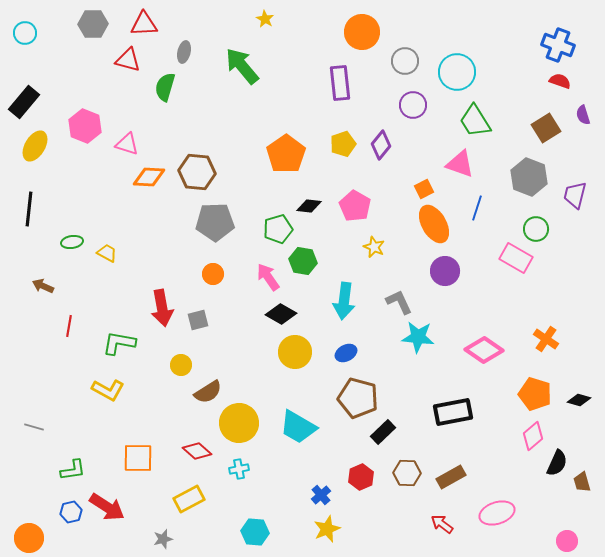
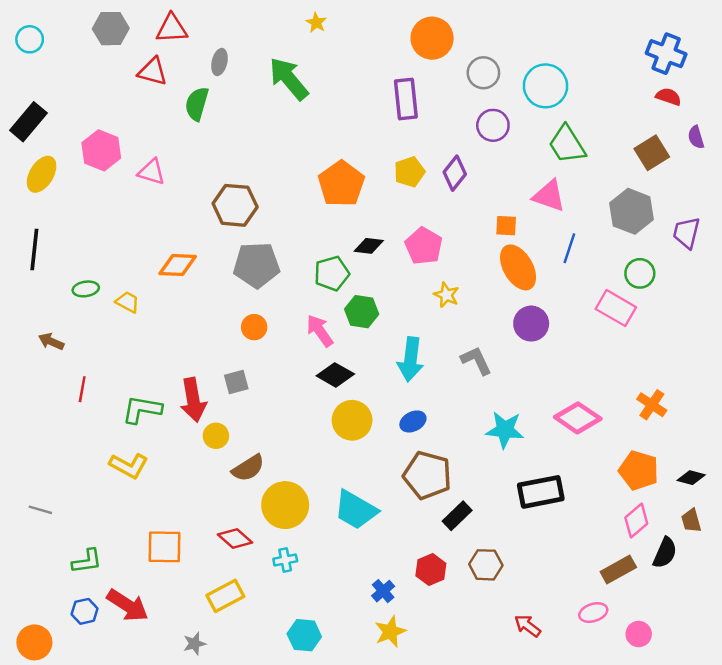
orange diamond: (149, 177) -> (178, 265), moved
orange square: (424, 189) -> (506, 226), turned 30
red arrow: (162, 308) -> (193, 400), moved
cyan star: (418, 337) -> (505, 430), moved
brown rectangle: (451, 477) -> (618, 570), moved
brown trapezoid: (582, 482) -> (691, 521), moved
pink ellipse: (497, 513) -> (593, 613), size x0.7
pink circle: (567, 541) -> (639, 634), moved

